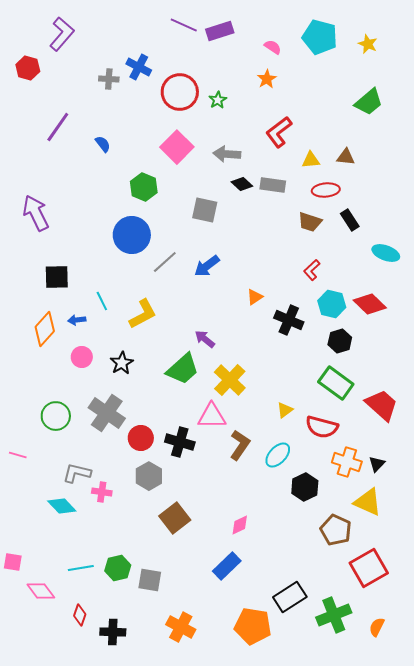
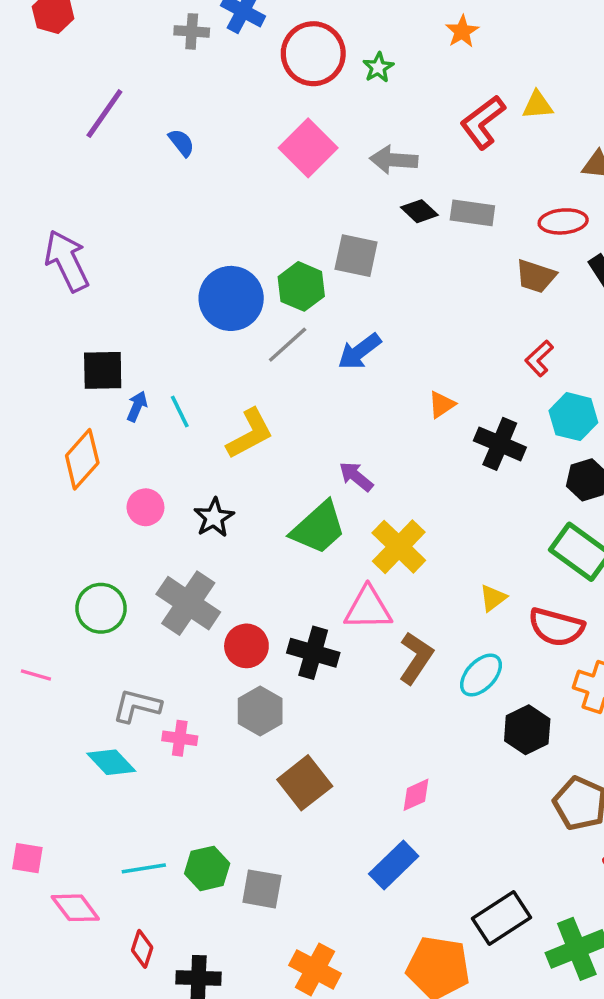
yellow triangle: (311, 160) -> (537, 105), moved
green hexagon: (144, 187) -> (301, 286), moved
blue arrow: (77, 320) -> (137, 406), moved, turned 120

